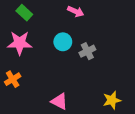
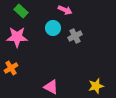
cyan circle: (63, 42) -> (53, 28), moved
gray cross: (87, 51) -> (75, 36), moved

